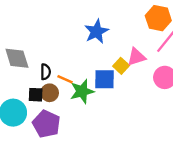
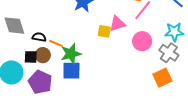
yellow square: (121, 66) -> (104, 31), turned -32
black semicircle: (46, 72) -> (39, 37), turned -80
blue square: (104, 79) -> (71, 71), moved

